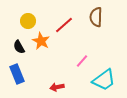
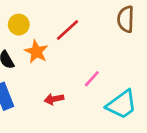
brown semicircle: (96, 17) -> (126, 19), moved
red arrow: (57, 87) -> (54, 99), moved

